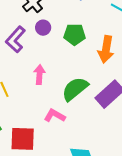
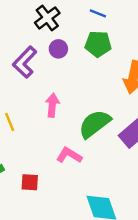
green pentagon: (75, 34) -> (98, 44), moved
red square: (23, 139) -> (30, 182), size x0.6

